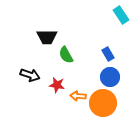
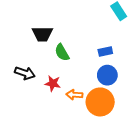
blue rectangle: (108, 54) -> (105, 51), turned -72

